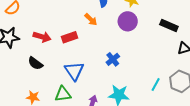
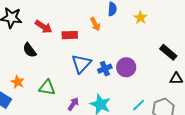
purple circle: (128, 21) -> (126, 67), moved
blue triangle: (74, 71) -> (81, 64), moved

